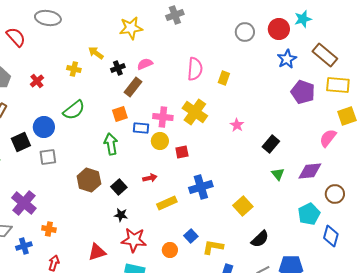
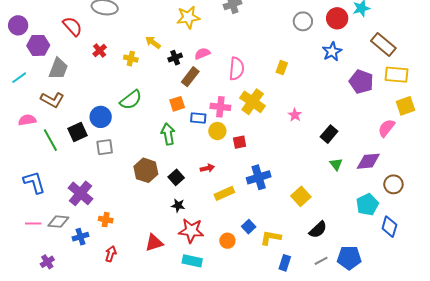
blue star: (287, 59) -> (332, 52), moved
pink semicircle: (195, 69) -> (236, 69), moved
red cross: (37, 81) -> (100, 51), moved

